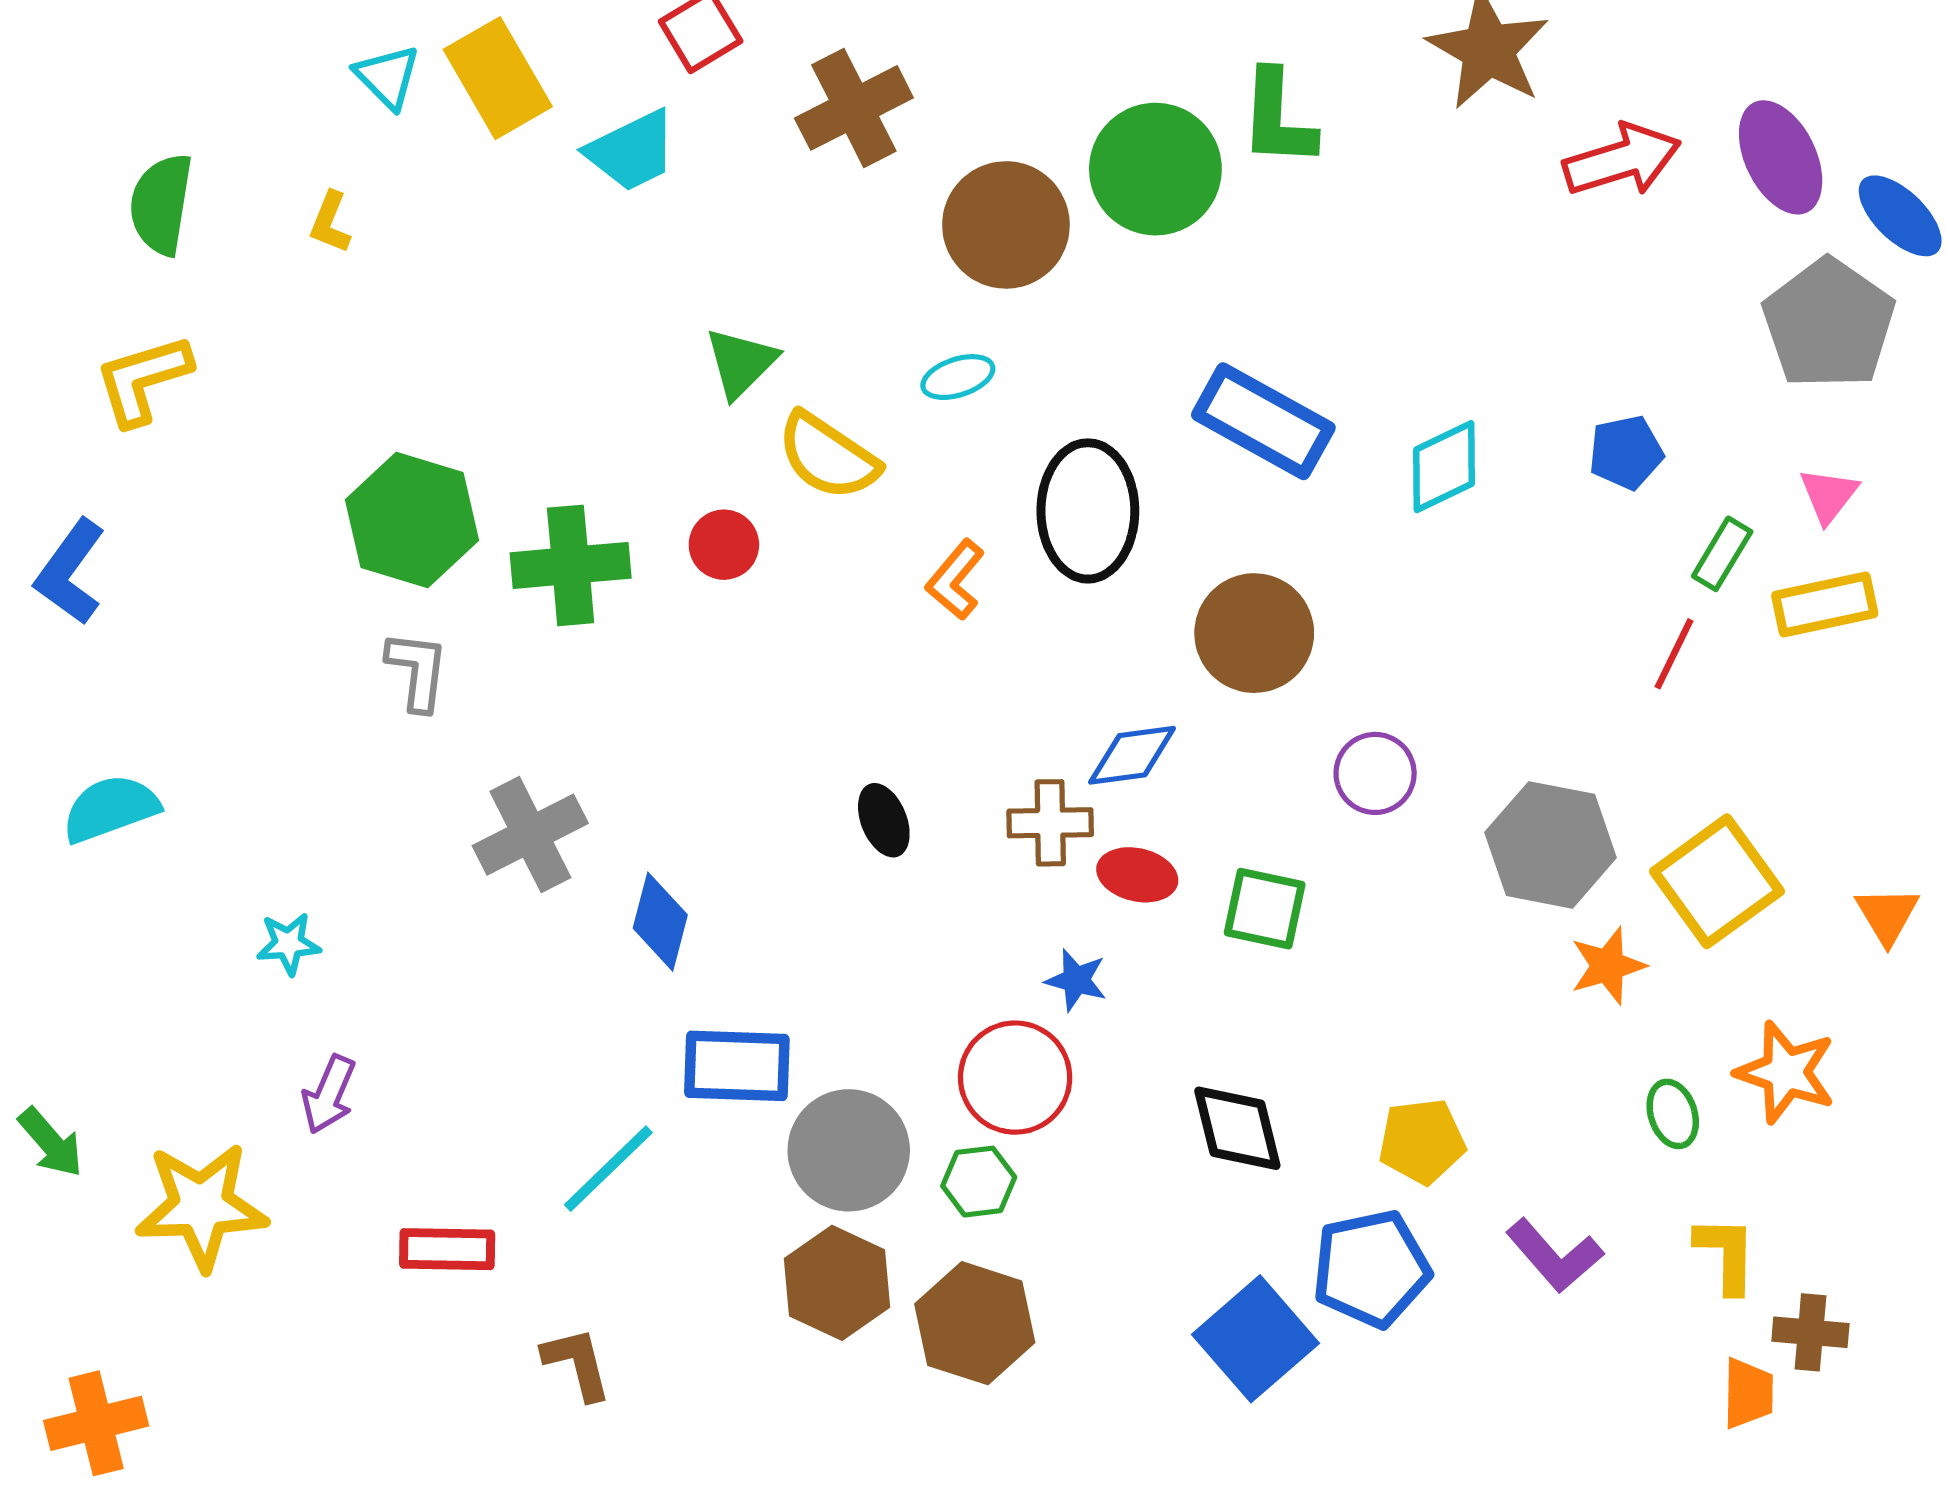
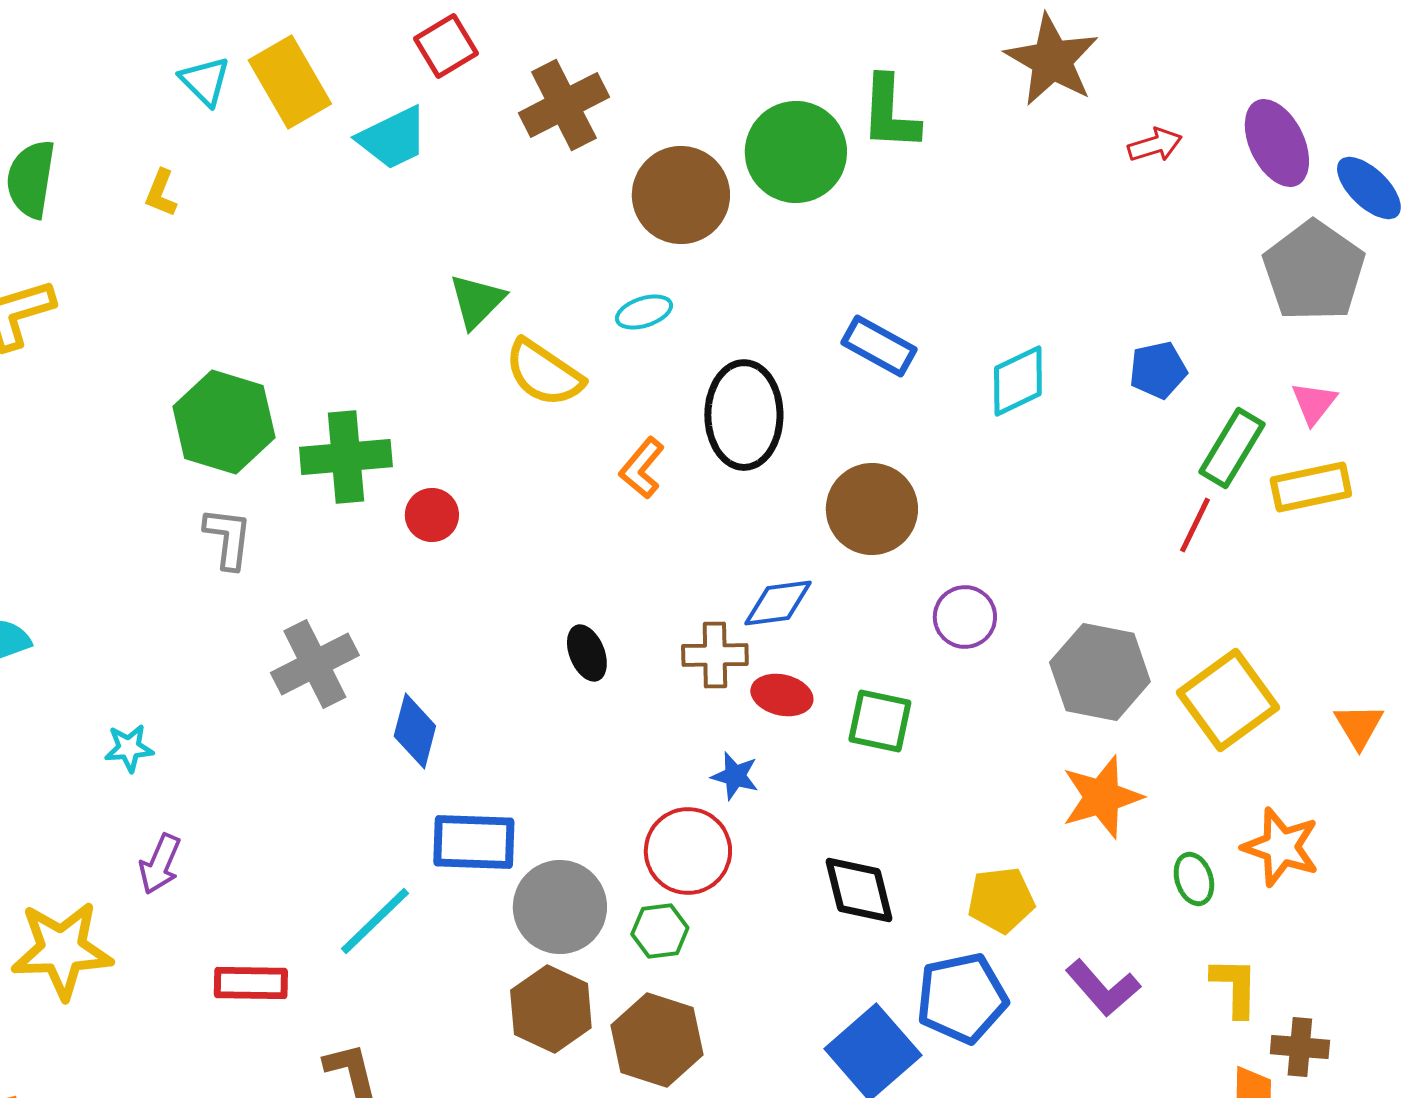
red arrow: (1622, 160) -> (1155, 145), size x0.6
blue rectangle: (1263, 421) -> (879, 346), size x0.7
red circle: (724, 545) -> (432, 515), moved
green rectangle: (1722, 554) -> (1232, 448), size x1.4
orange star: (1608, 966) -> (1102, 797), moved, size x1.4

